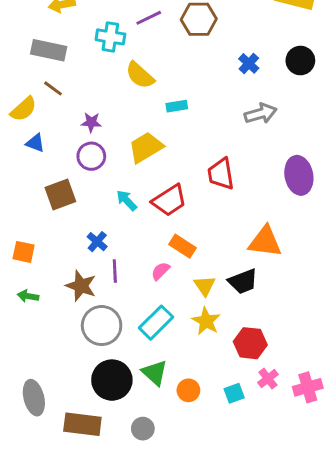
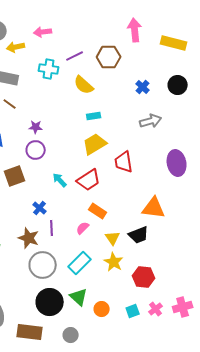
yellow semicircle: (140, 75) -> (84, 85), moved
yellow trapezoid: (146, 147) -> (95, 144), moved
pink cross: (268, 379) -> (156, 309), moved

